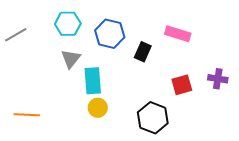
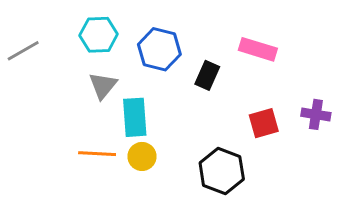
orange line: (27, 115) -> (97, 154), moved

